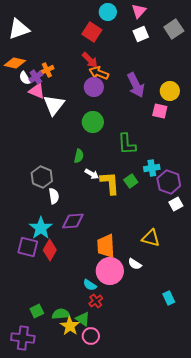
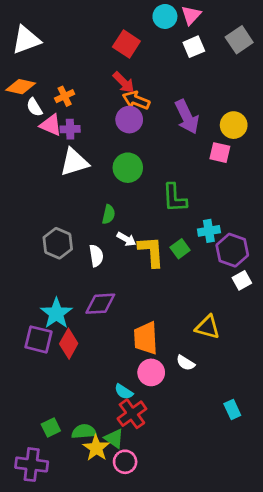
cyan circle: (108, 12) -> (165, 16), moved
purple cross: (36, 77) -> (70, 129), moved, turned 32
white triangle: (54, 105) -> (74, 162), moved, turned 35
white semicircle: (54, 196) -> (96, 256), moved
pink circle: (110, 271) -> (151, 372), size x0.7
red cross: (96, 301) -> (132, 414), size x1.5

